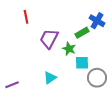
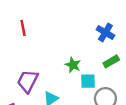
green rectangle: (82, 33) -> (111, 61), moved
purple trapezoid: (49, 39) -> (28, 81), moved

